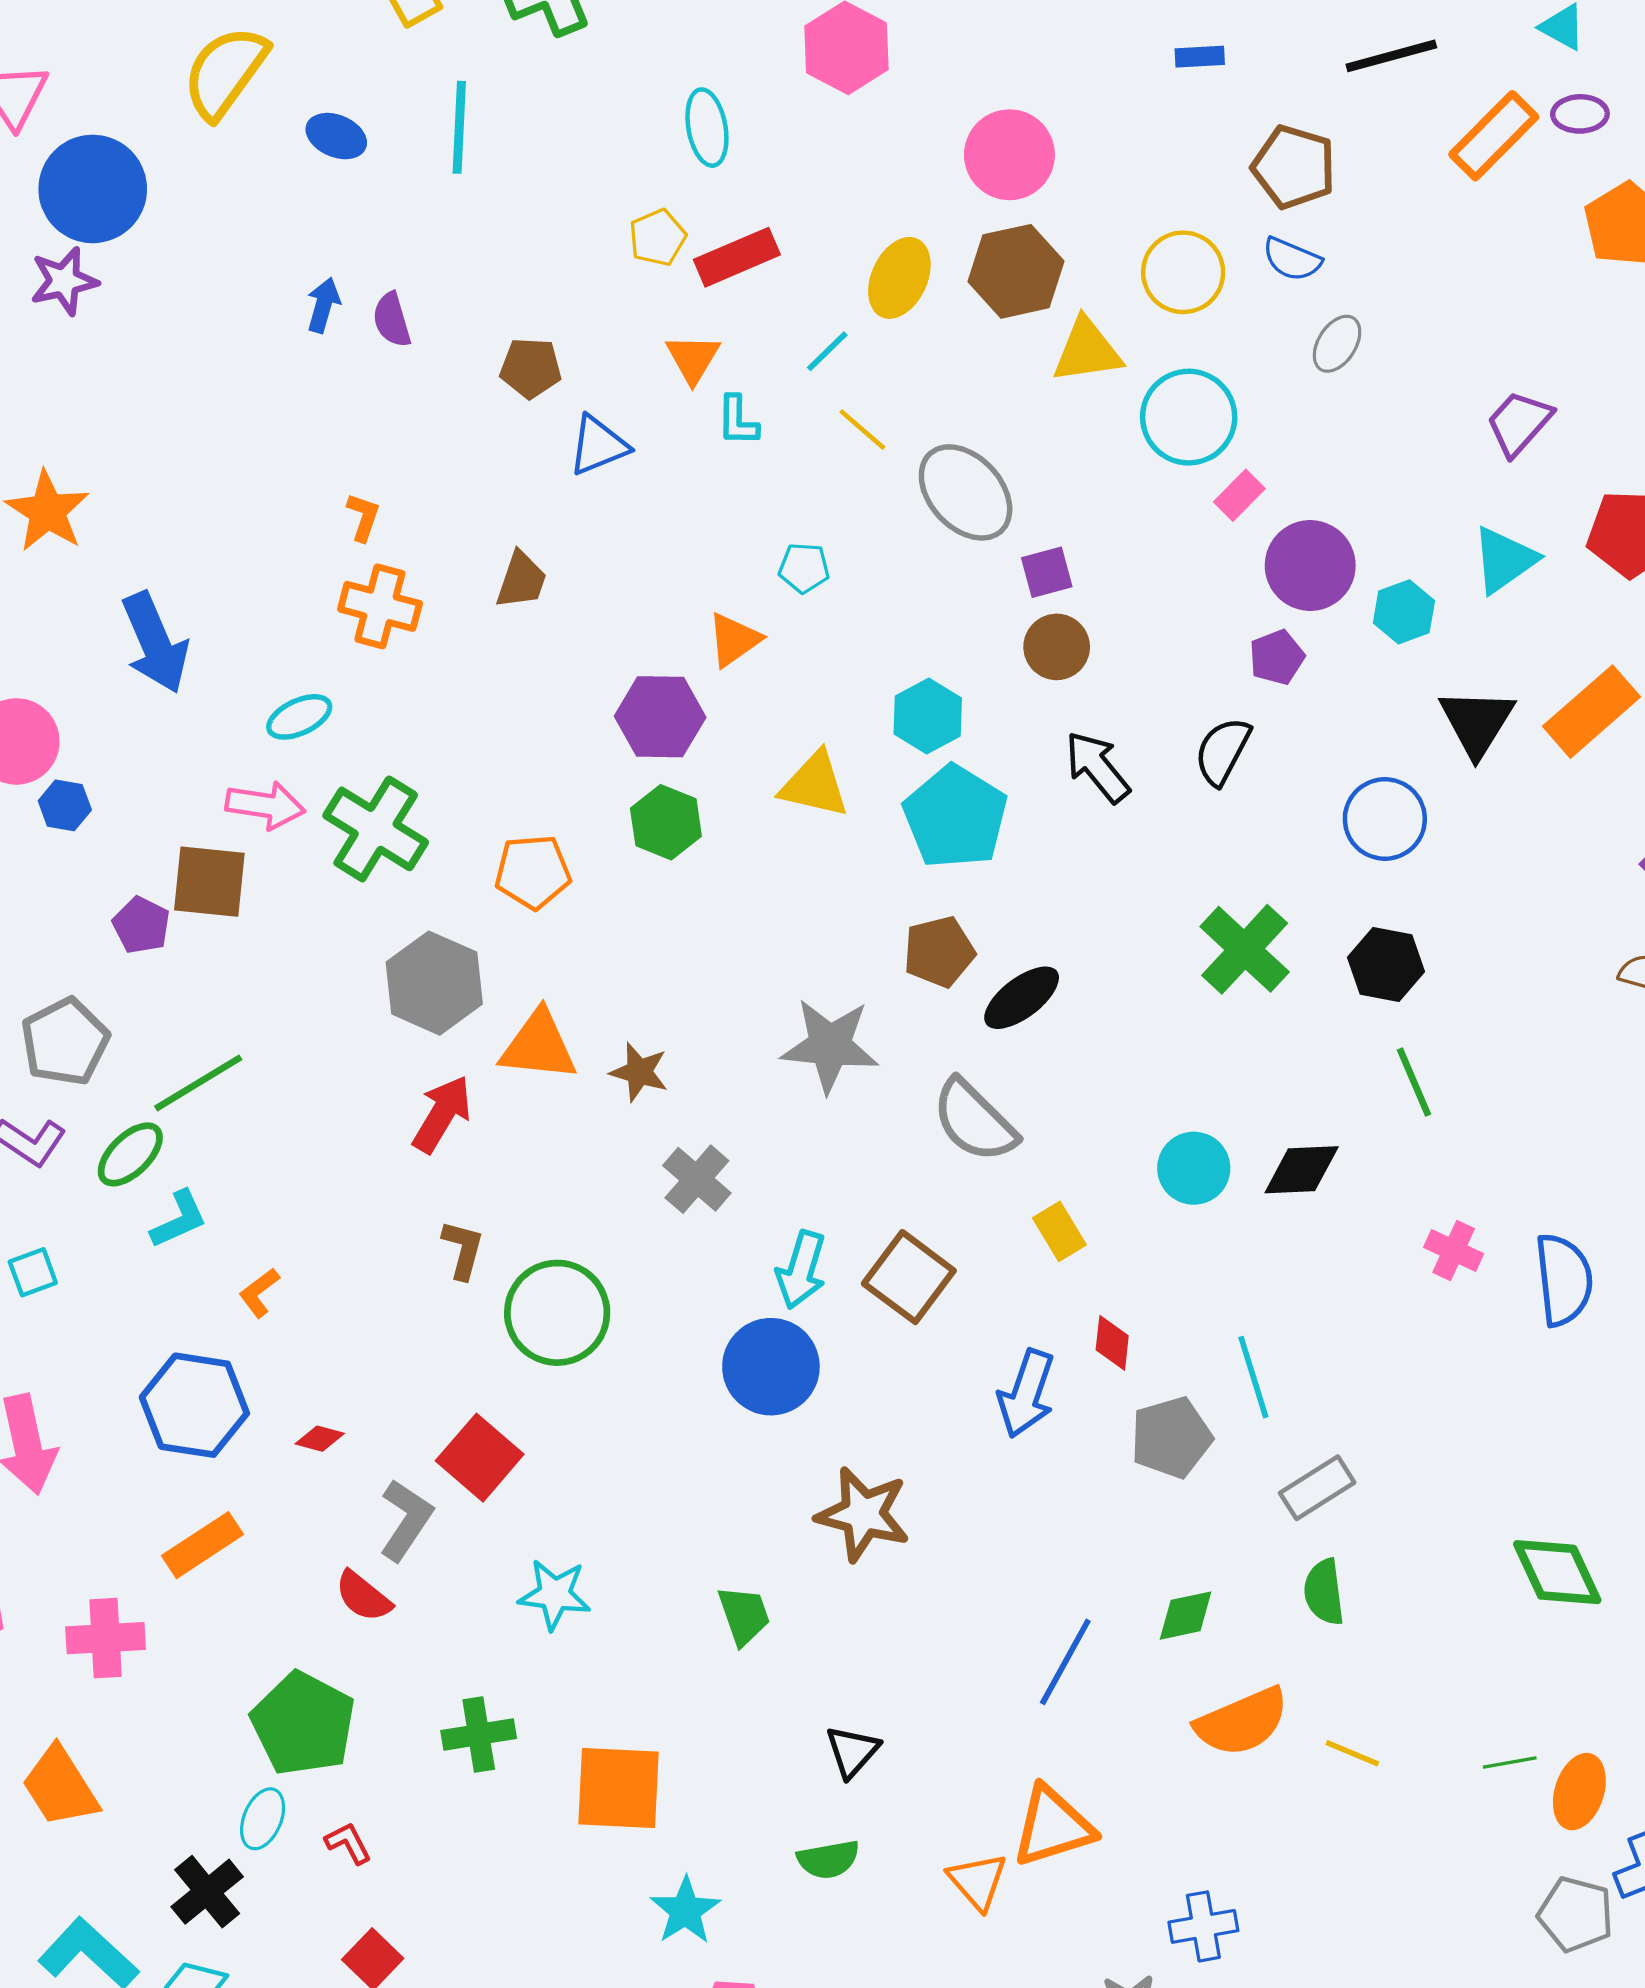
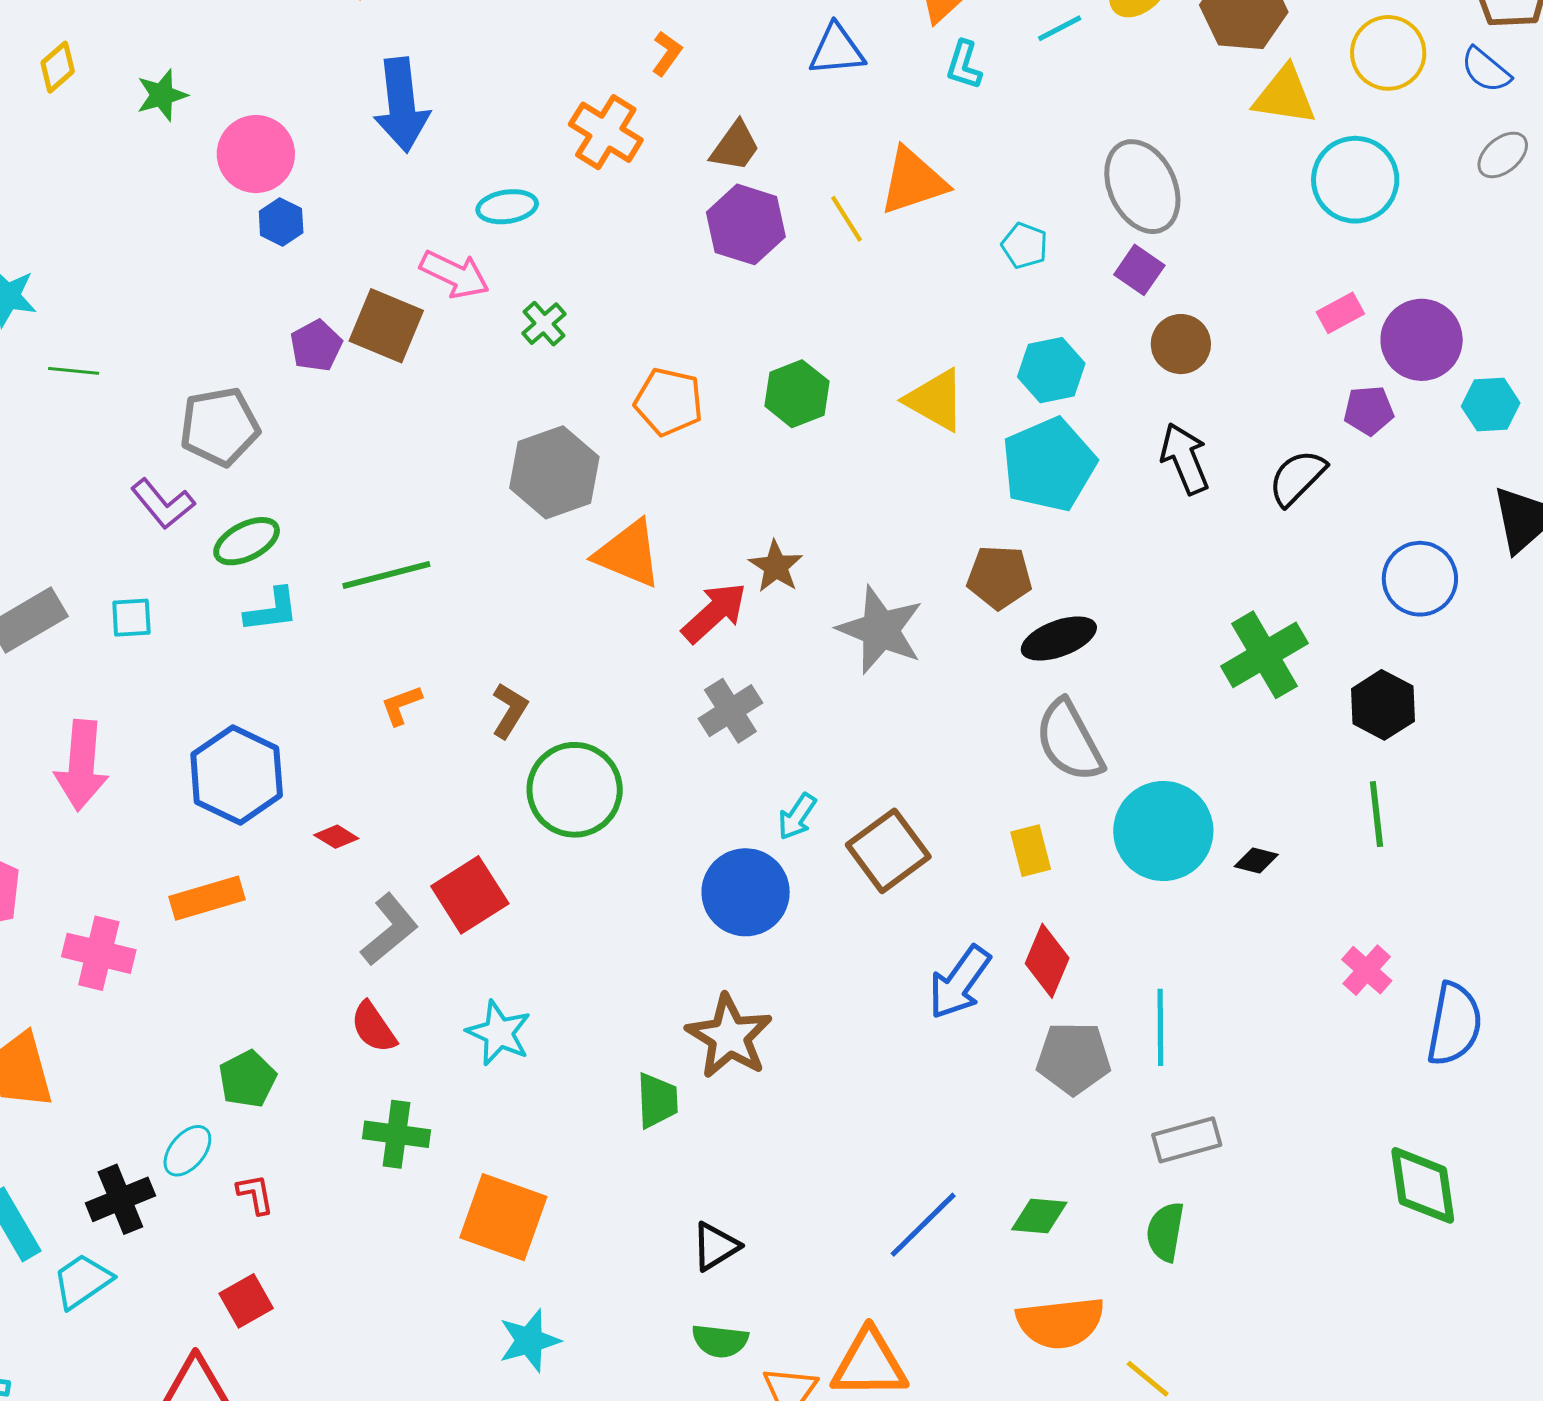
yellow line: (862, 430) -> (847, 219), moved
pink rectangle: (1239, 495) -> (1340, 313), moved
orange L-shape: (363, 517) -> (667, 54), moved
cyan pentagon: (804, 568) -> (1025, 246), moved
purple square: (1047, 572) -> (1139, 270), moved, turned 33
orange triangle: (734, 640) -> (913, 181), moved, size x1.4
purple hexagon: (660, 717) -> (746, 224), moved
green cross: (376, 829) -> (544, 324), size x0.5
brown star: (639, 1072) -> (776, 566), moved
green line: (198, 1083) -> (386, 575), moved
red arrow: (442, 1114) -> (714, 613), moved
gray semicircle: (974, 1121) -> (1069, 741), moved
cyan circle: (1194, 1168) -> (1163, 831), size x1.5
black diamond: (1302, 1170) -> (1256, 861), size x0.6
cyan arrow: (801, 1270) -> (797, 816), size x0.7
orange L-shape: (259, 1293) -> (401, 705), moved
red diamond: (1112, 1343) -> (1047, 961), size x1.4
brown star: (863, 1514) -> (729, 1036), moved
green diamond: (1557, 1572) -> (1423, 1185), moved
red semicircle: (363, 1596) -> (373, 1027), moved
green pentagon: (303, 1724) -> (247, 1079), size x0.6
green semicircle: (828, 1859) -> (720, 1341), moved

